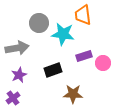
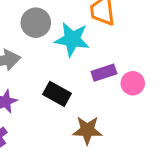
black rectangle: (53, 70) -> (57, 94), turned 48

